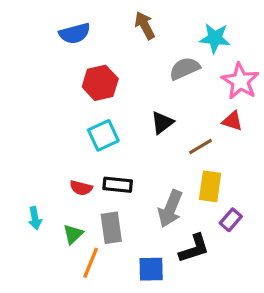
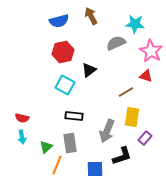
blue semicircle: (75, 33) -> (59, 21), moved
black triangle: (162, 123) -> (89, 70), moved
cyan square: (103, 135) -> (65, 85), turned -36
red semicircle: (81, 188) -> (22, 118), moved

